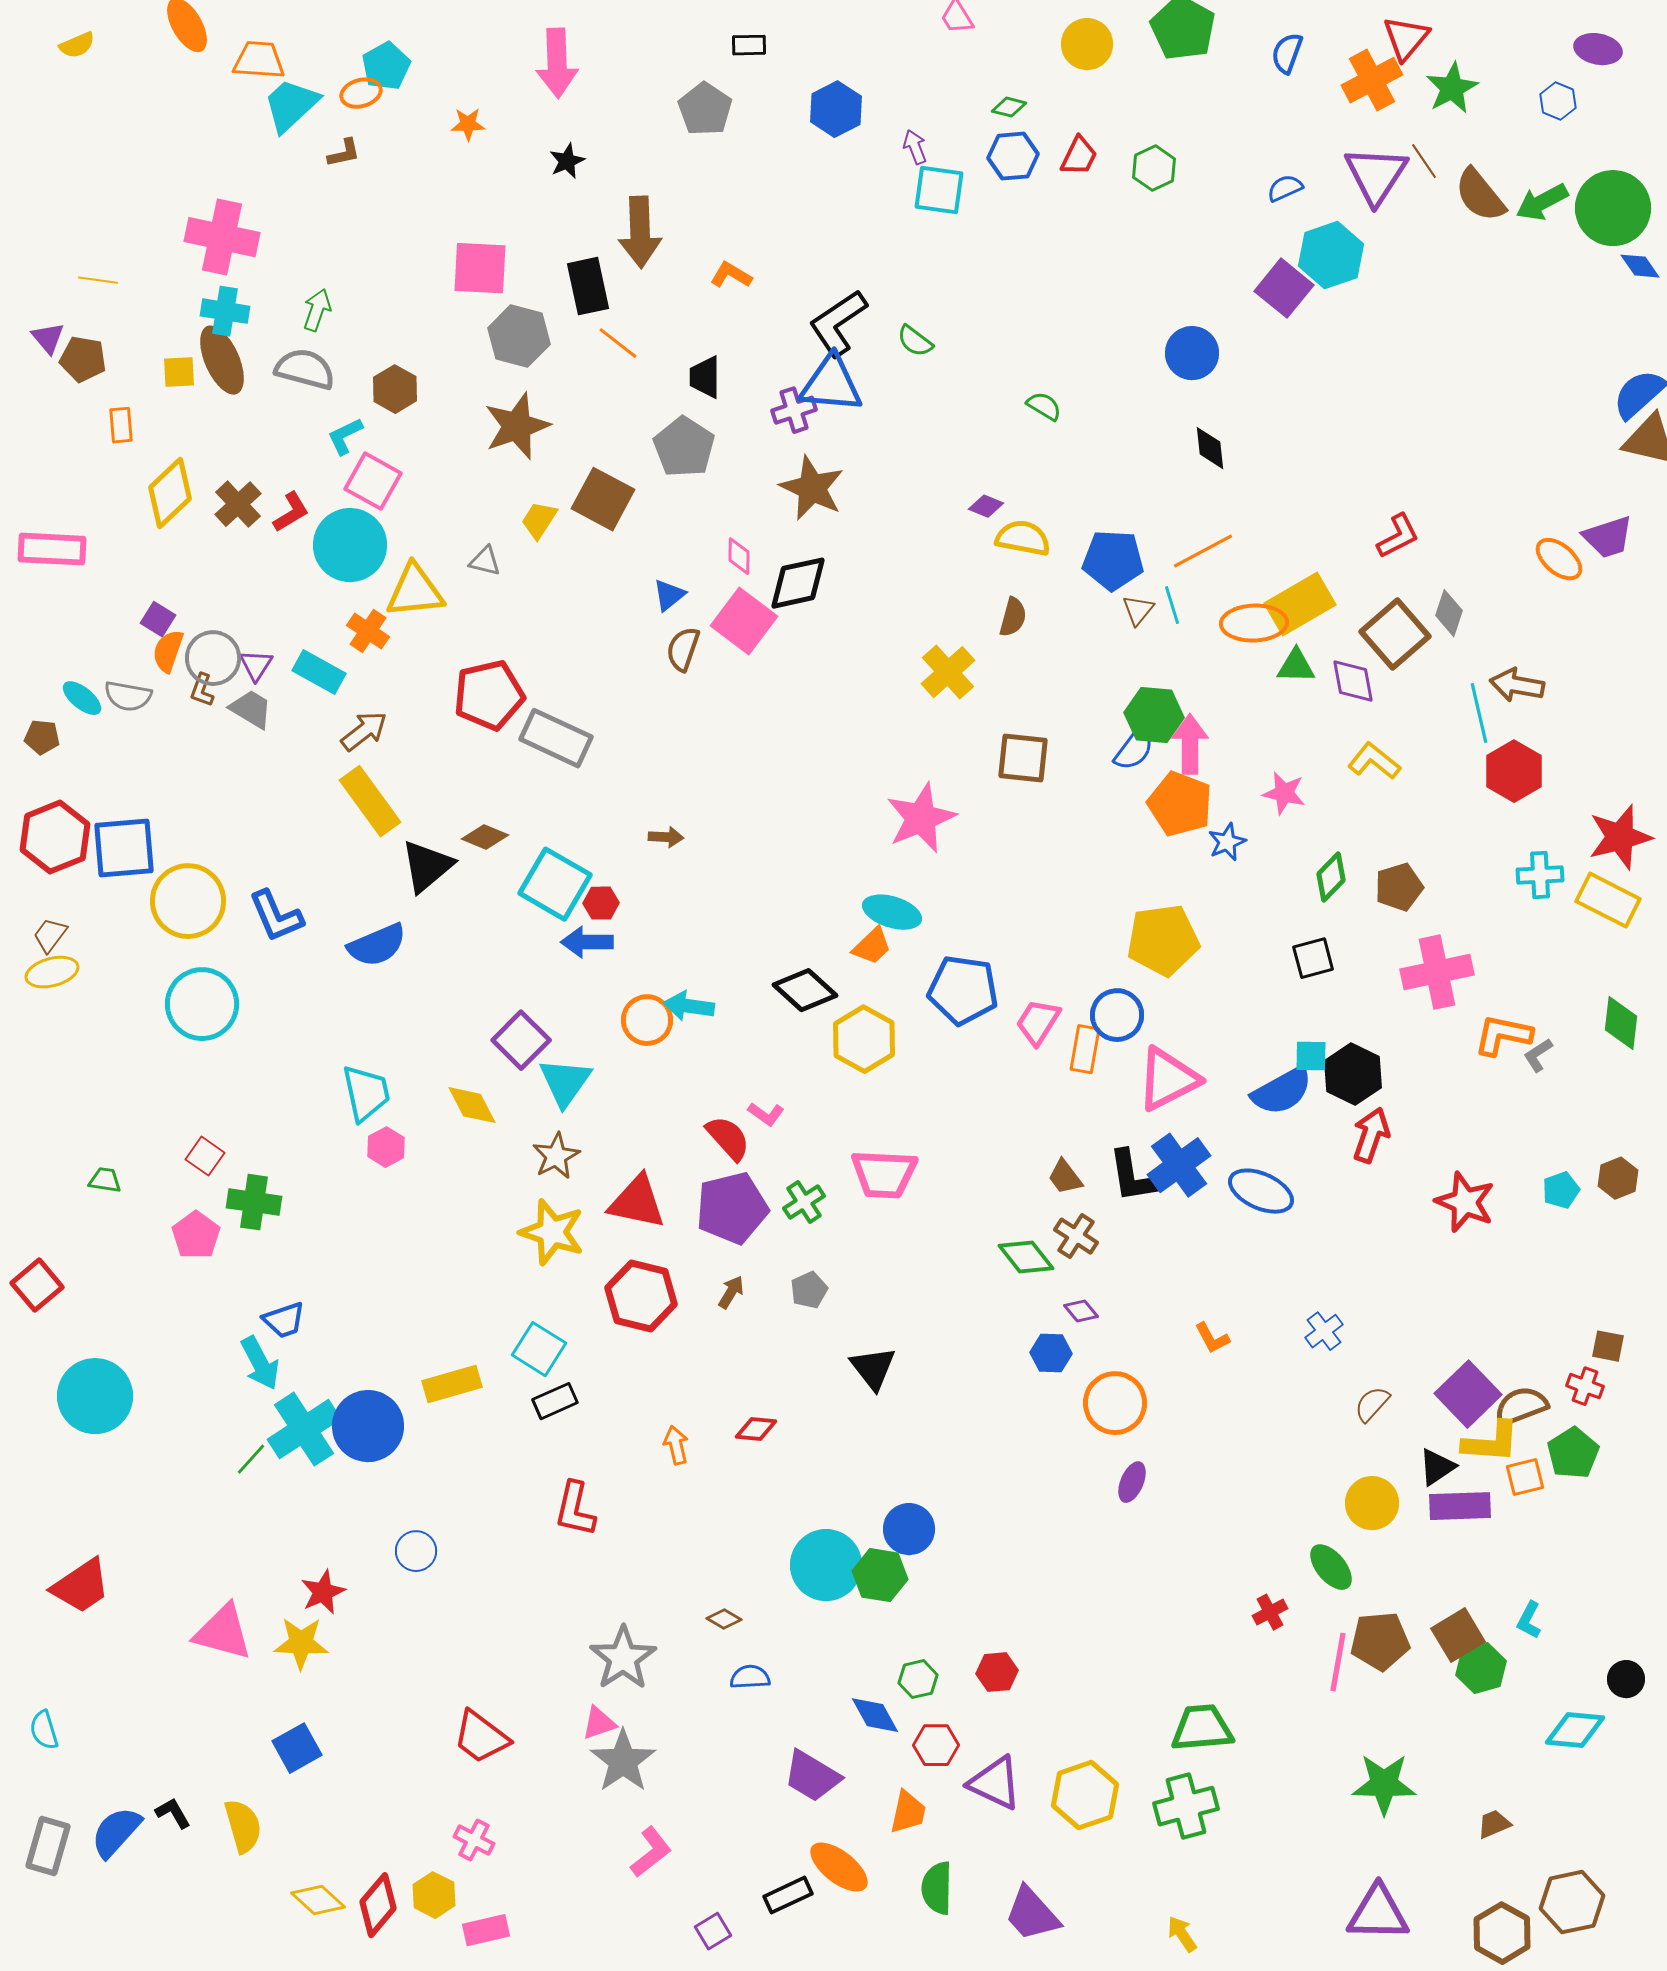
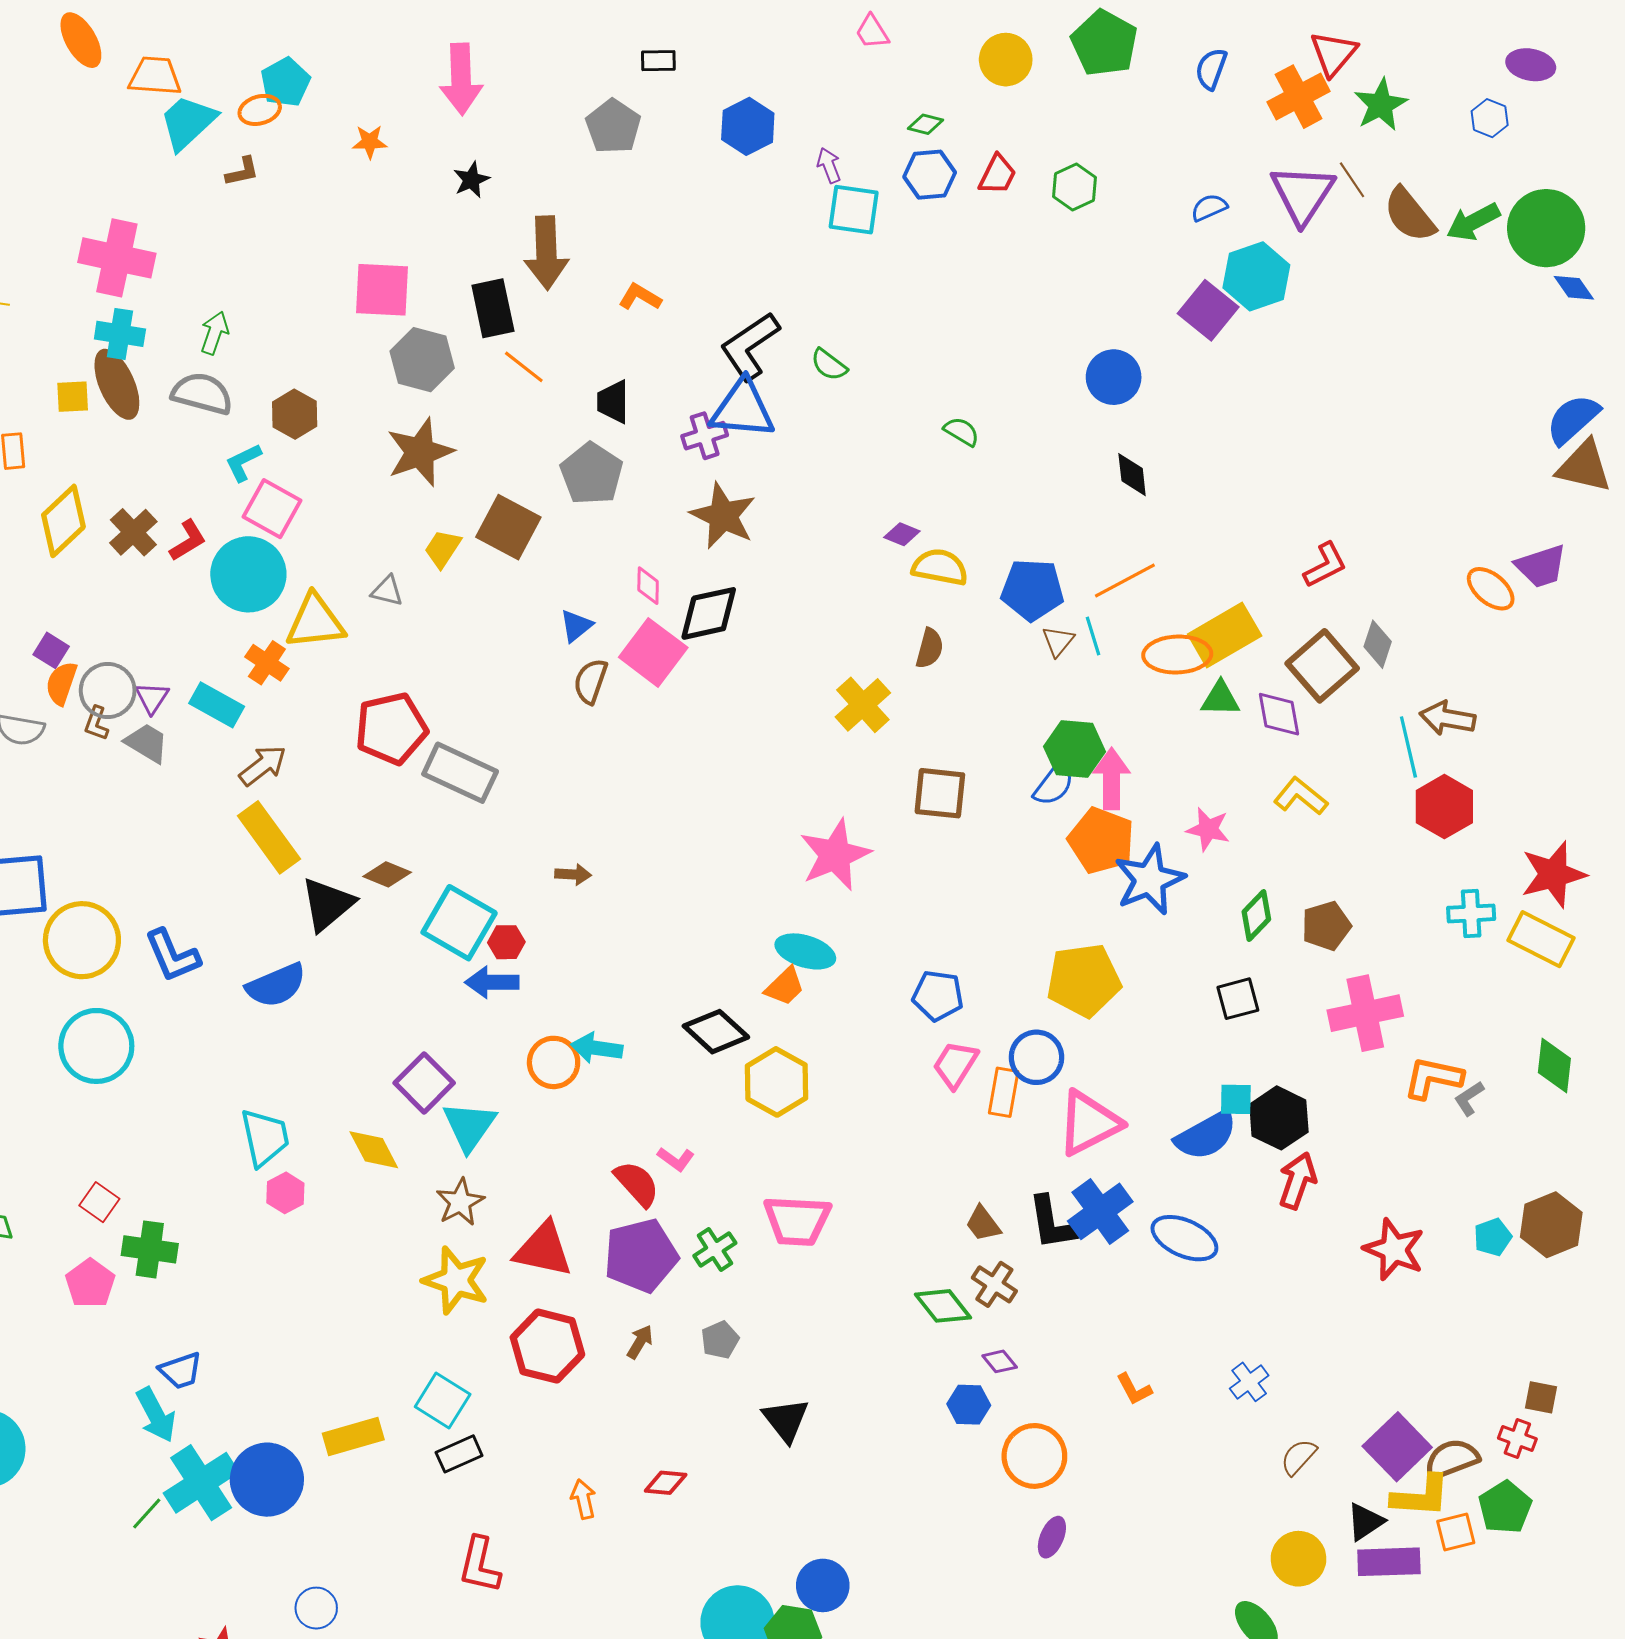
blue star: (1227, 842) -> (1150, 880), size x1.8
blue pentagon: (963, 990) -> (938, 996), moved, size x0.7
brown hexagon: (1618, 1178) -> (1551, 1225), size x1.5

